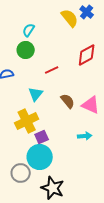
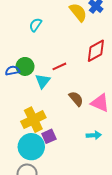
green circle: (26, 50) -> (25, 66), moved
cyan triangle: (36, 94) -> (43, 81), moved
cyan circle: (40, 157) -> (31, 147), moved

